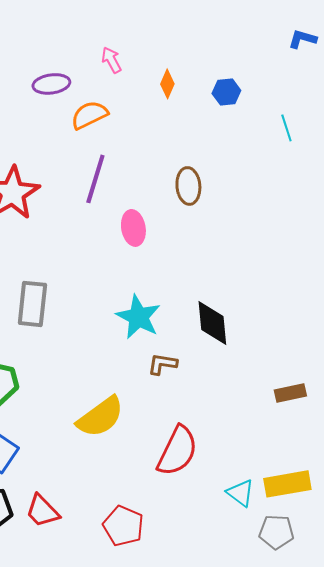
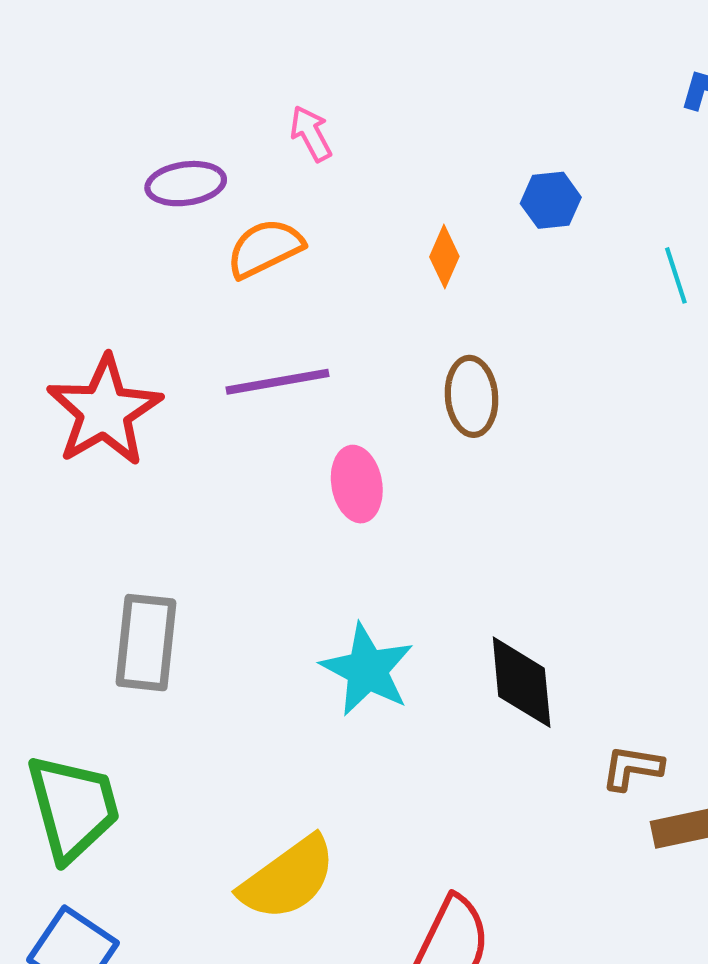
orange diamond: (167, 84) -> (444, 257), moved
purple line: (95, 179) -> (277, 382), turned 63
brown L-shape: (162, 364) -> (632, 768), moved

